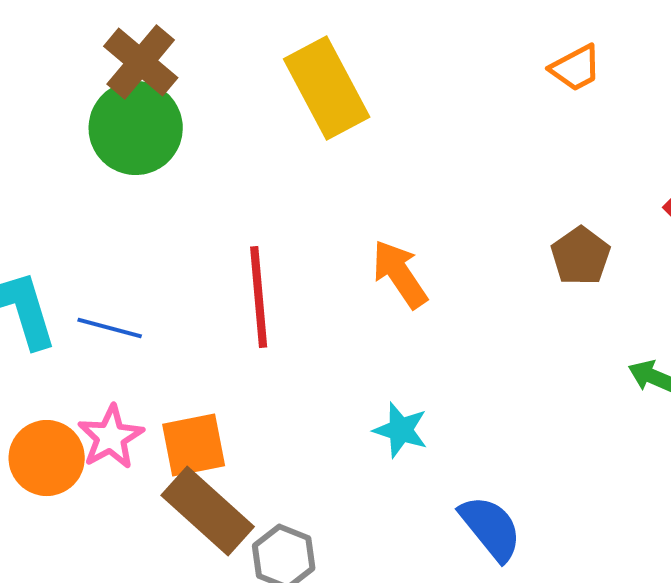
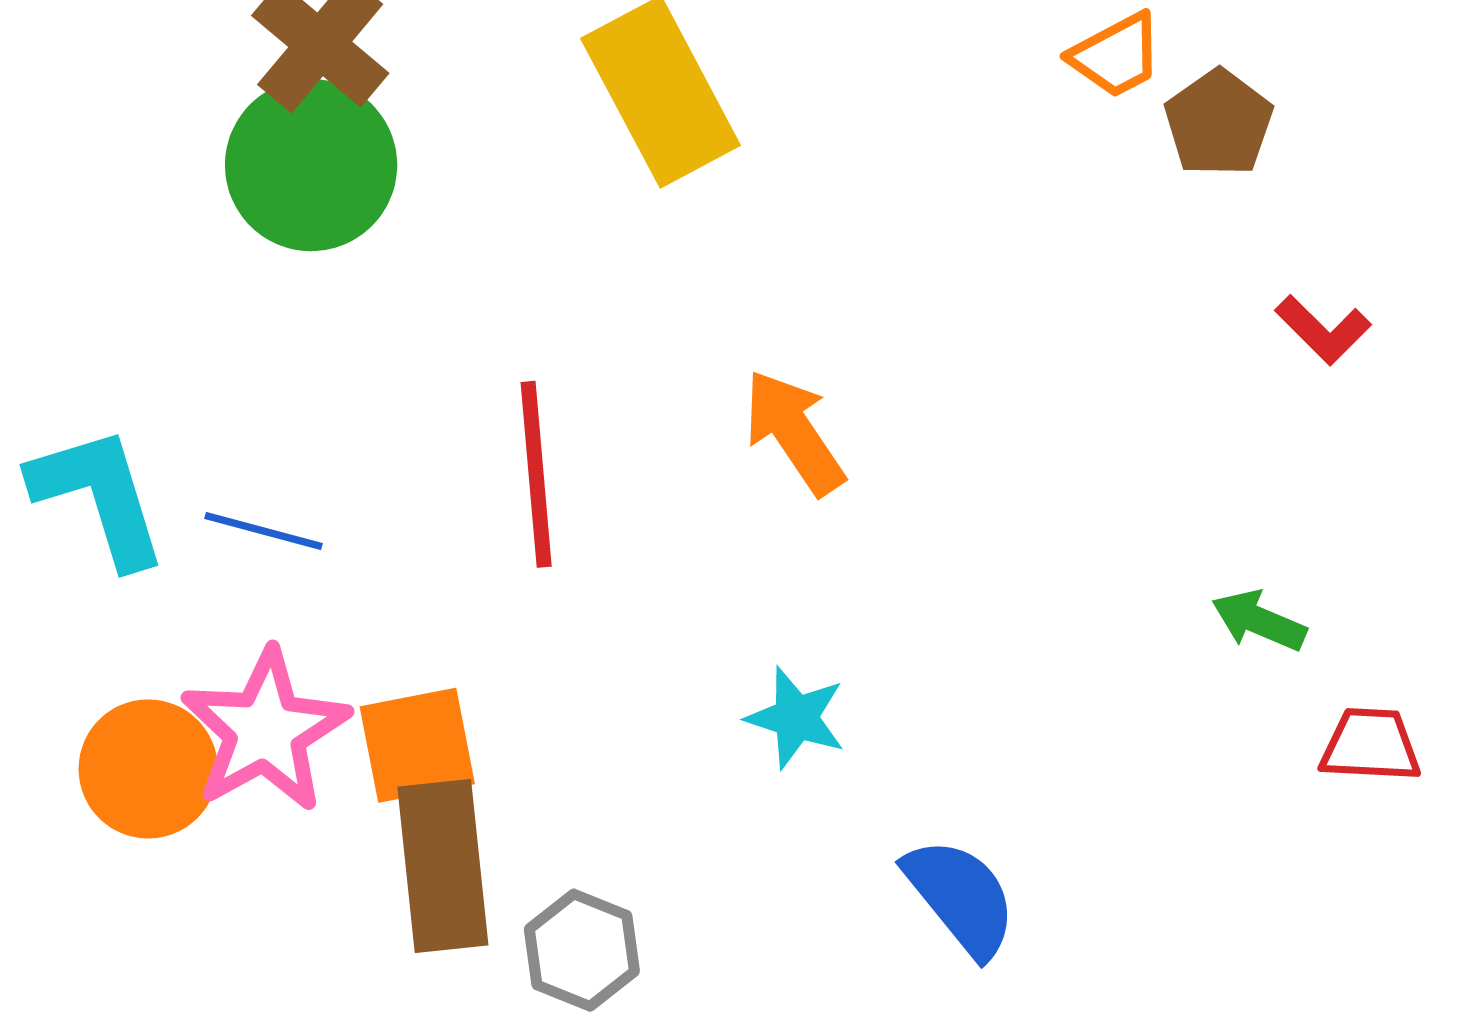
brown pentagon: (581, 256) -> (1219, 123), moved
pink star: (111, 437) -> (265, 731), size x1.4
brown rectangle: (208, 511) -> (443, 866), turned 42

